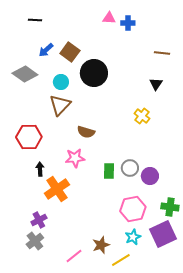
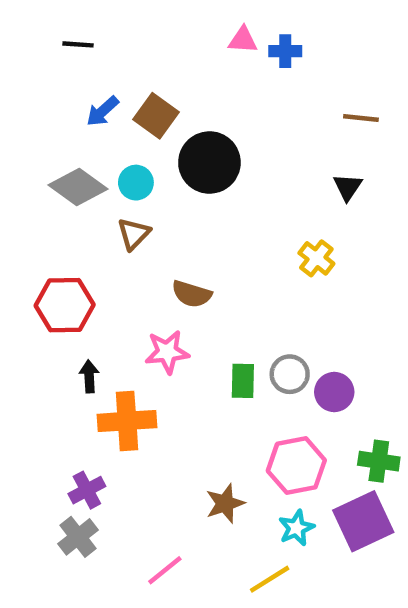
gray diamond: (25, 74) -> (78, 187), moved
brown triangle: (60, 105) -> (134, 234), size x0.7
orange cross: (57, 189) -> (127, 421), turned 30
brown star: (101, 245) -> (225, 503), moved

